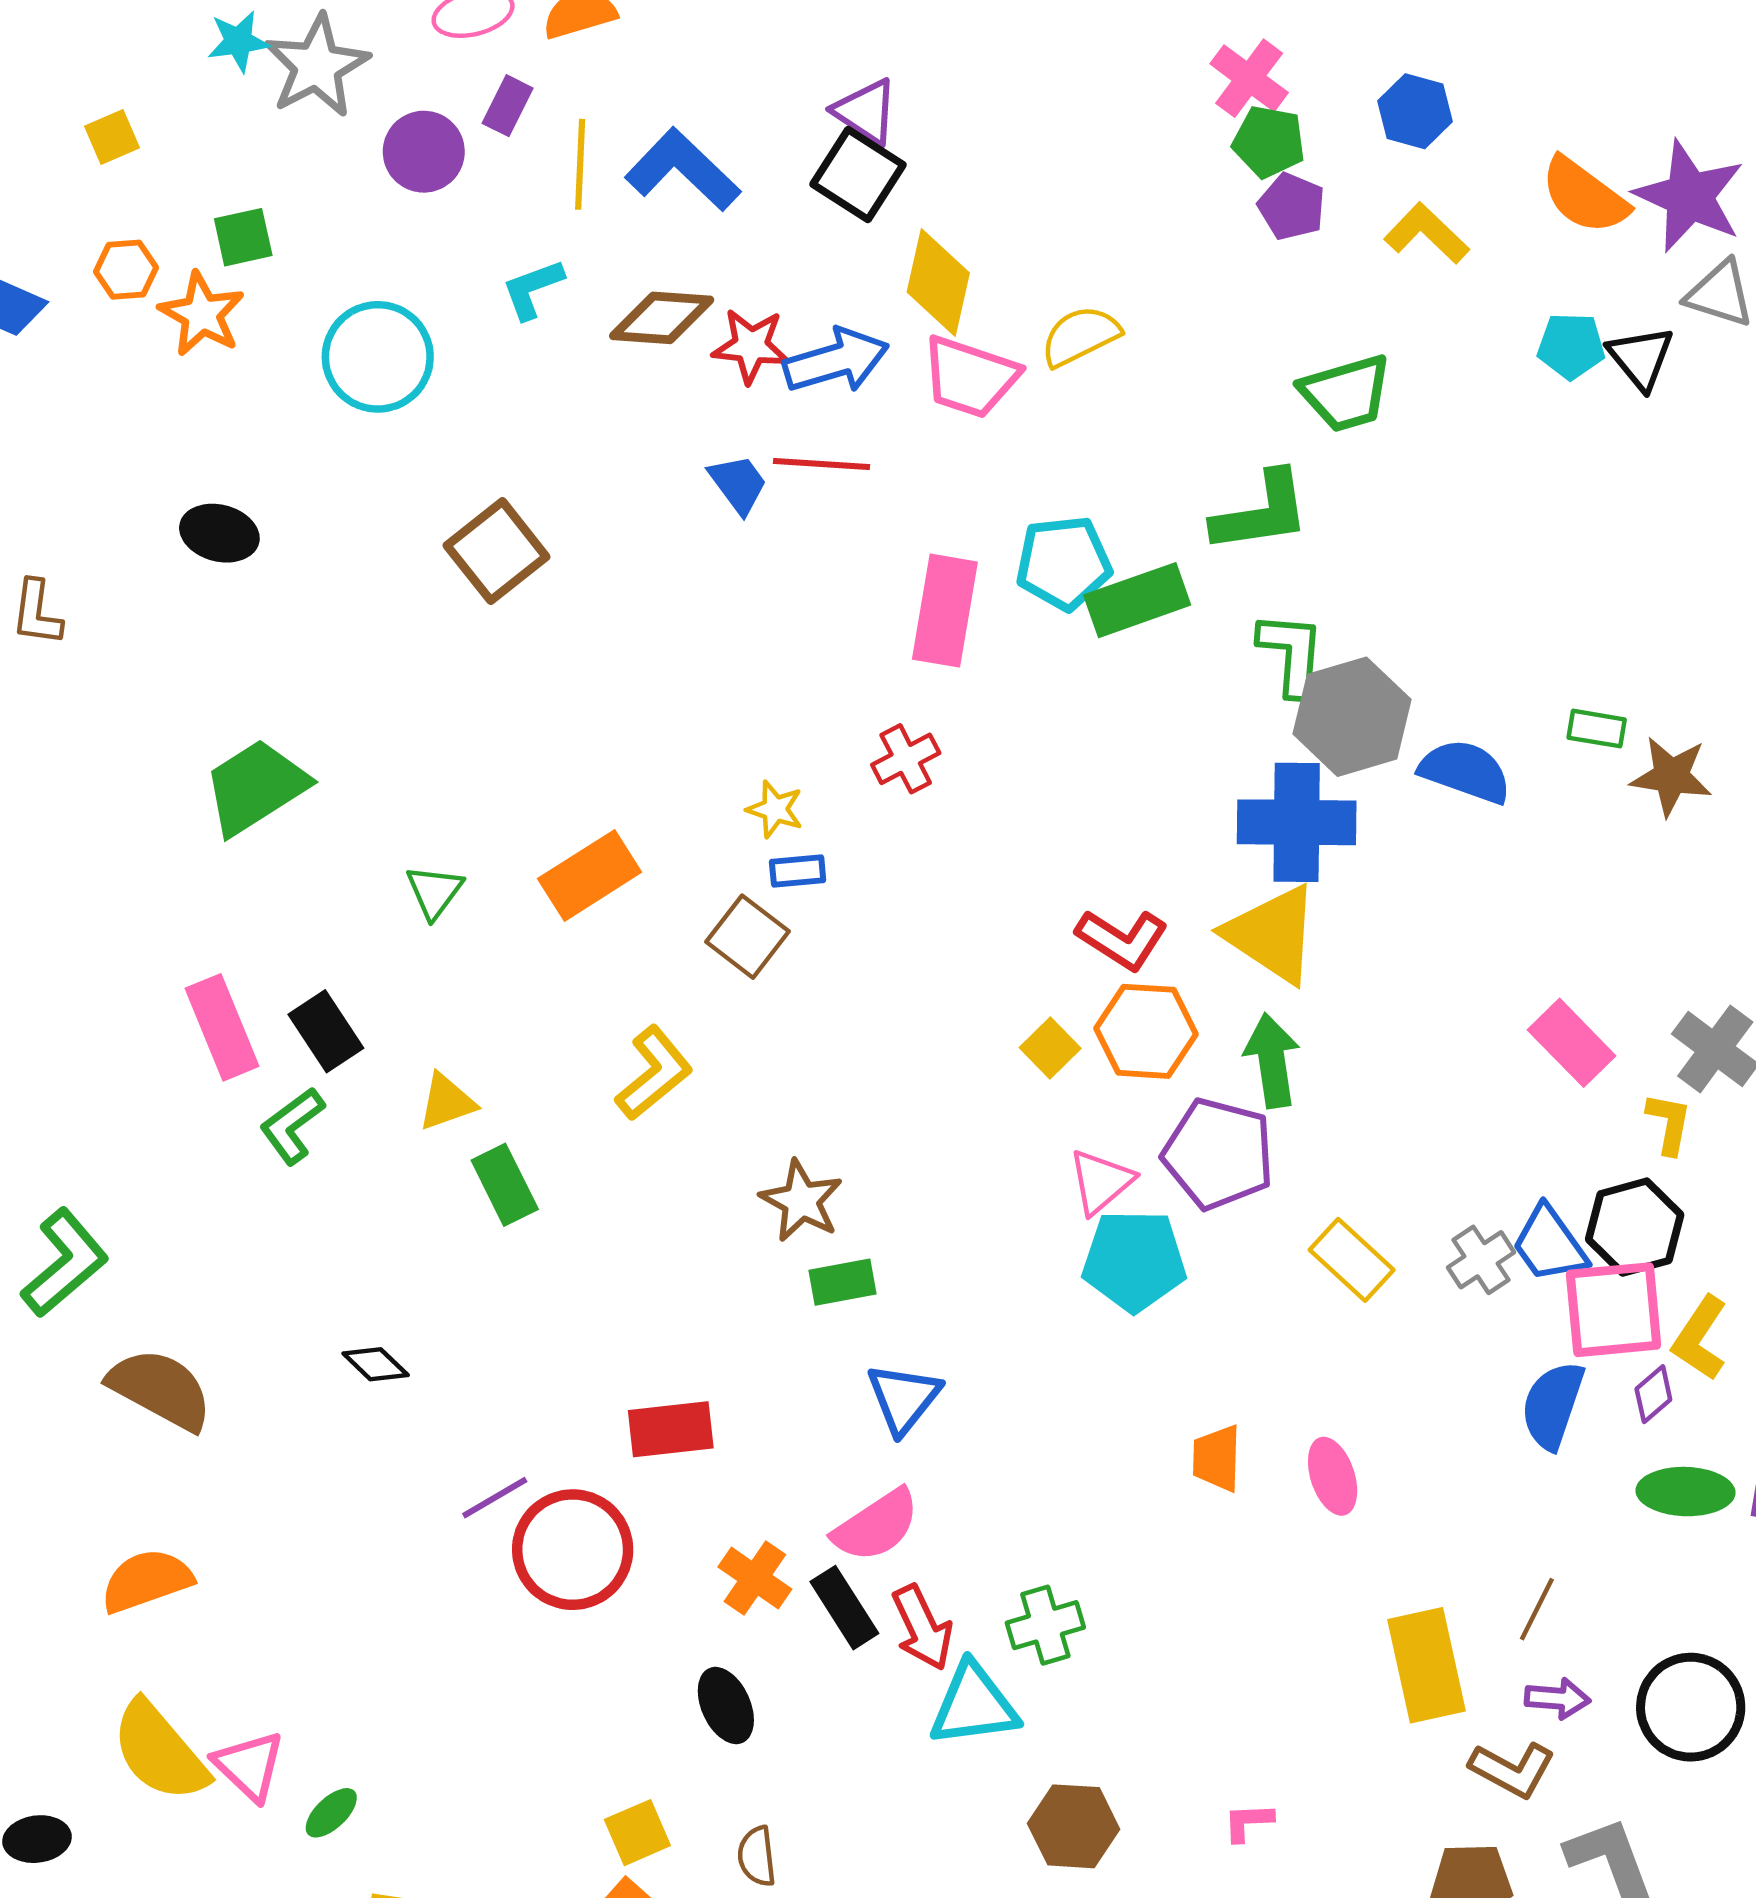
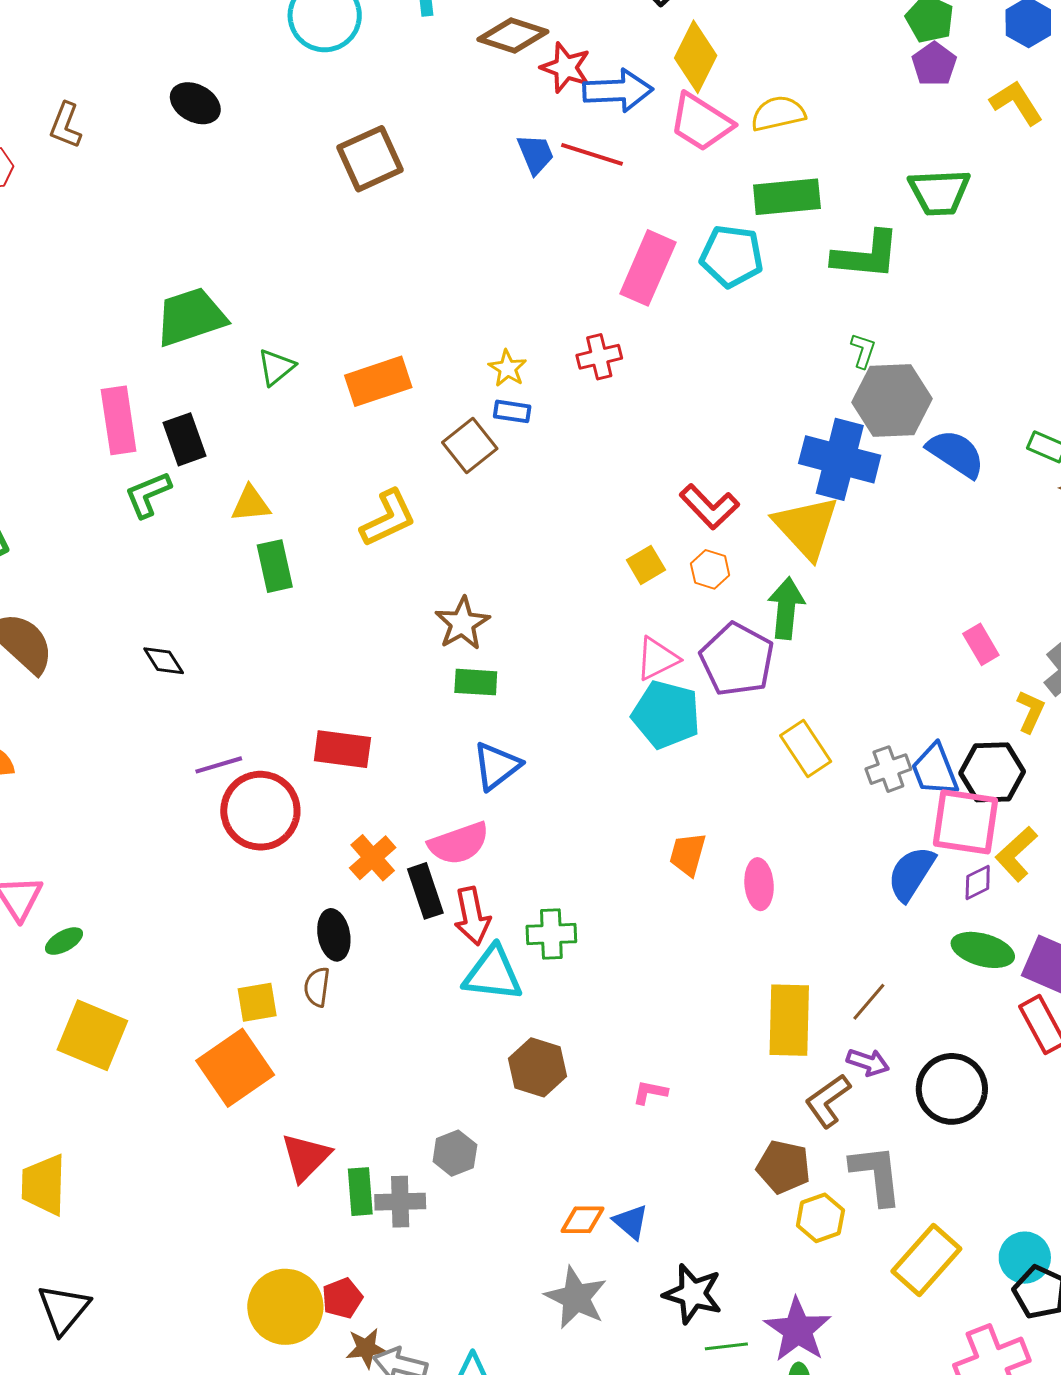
green rectangle: (1137, 600) -> (787, 197), moved
green L-shape: (1291, 654) -> (863, 351), size x0.6
green trapezoid: (256, 787) -> (191, 317), moved
orange hexagon: (1146, 1031) -> (710, 569), size x0.6
pink rectangle: (1572, 1043) -> (981, 644), size x0.7
brown L-shape: (1512, 1770) -> (828, 1101), turned 102
brown semicircle: (757, 1856) -> (317, 987), moved

